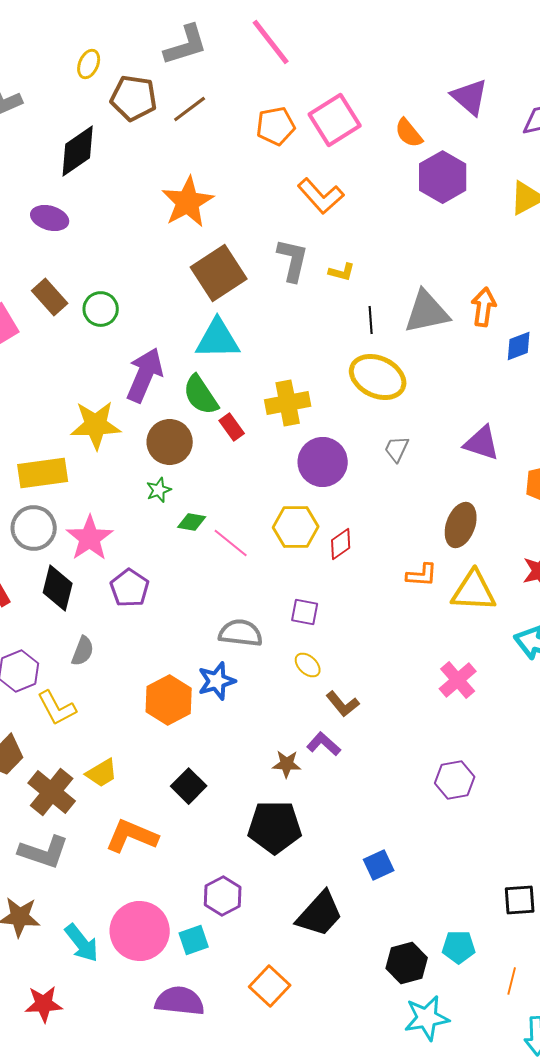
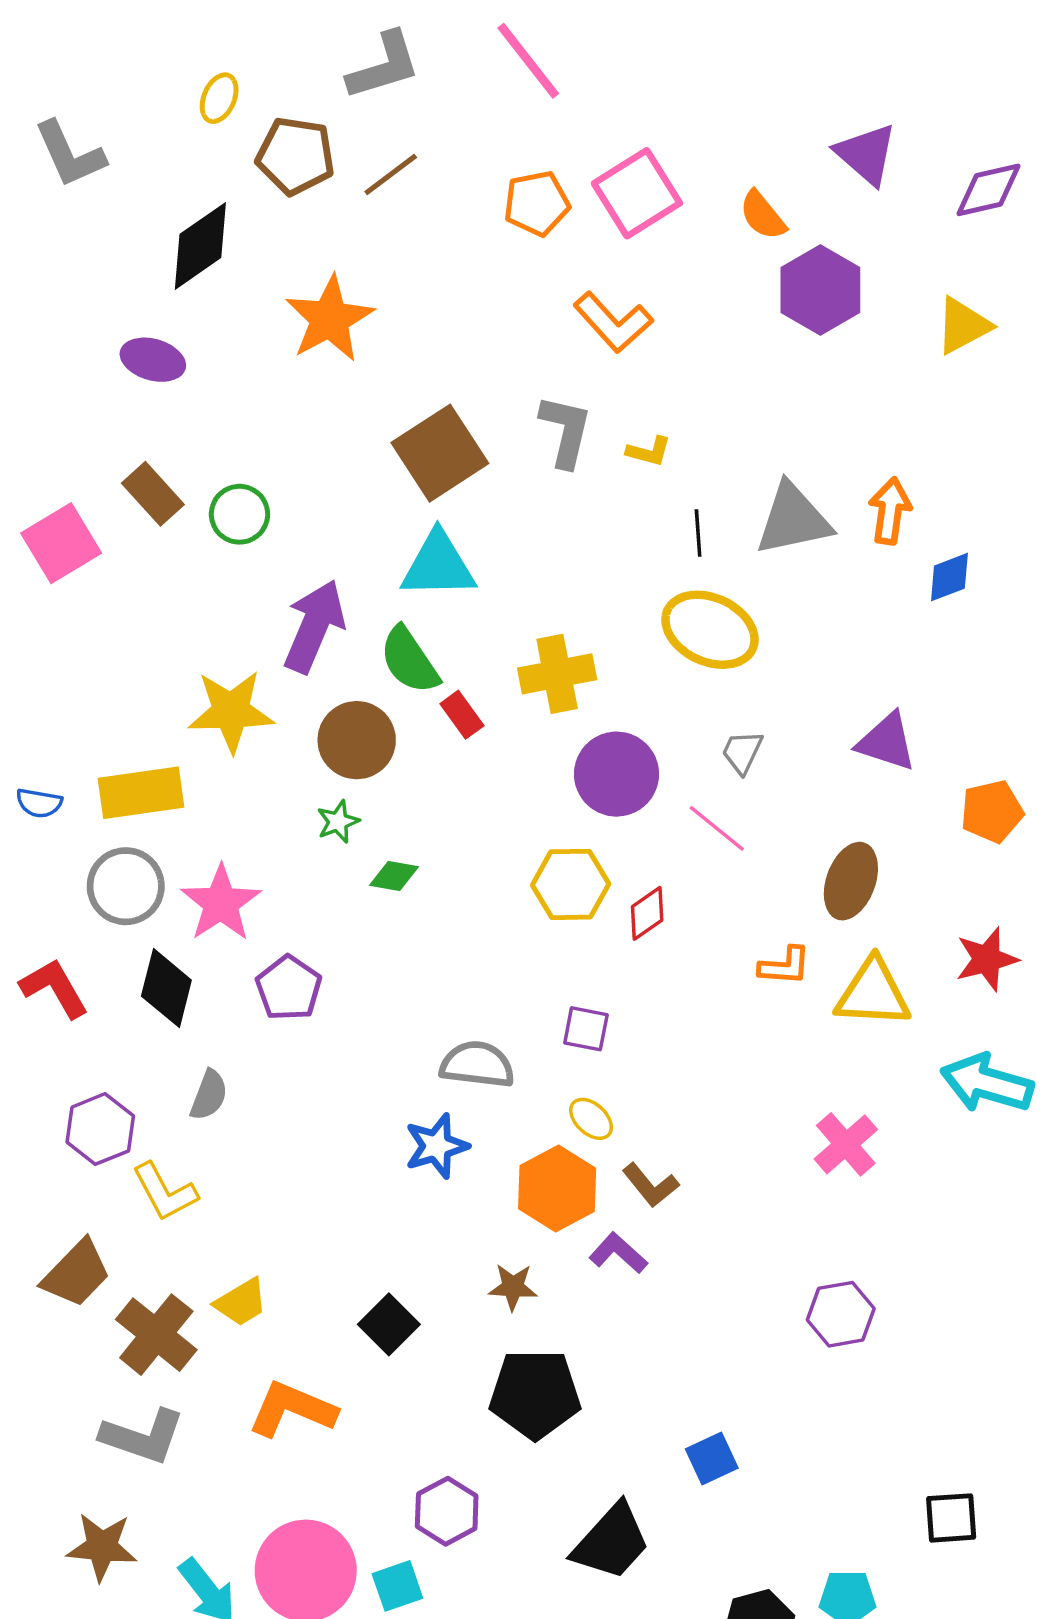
orange star: (188, 202) -> (329, 319), moved
pink line: (231, 543) -> (717, 828), moved
orange hexagon: (169, 700) -> (557, 1188), moved
brown star: (287, 764) -> (513, 1287), moved

